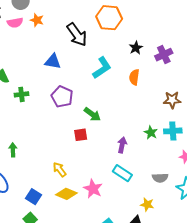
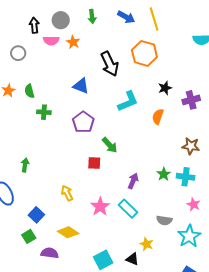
pink star: (93, 189) -> (100, 207), moved
yellow diamond: (66, 194) -> (68, 232), moved

